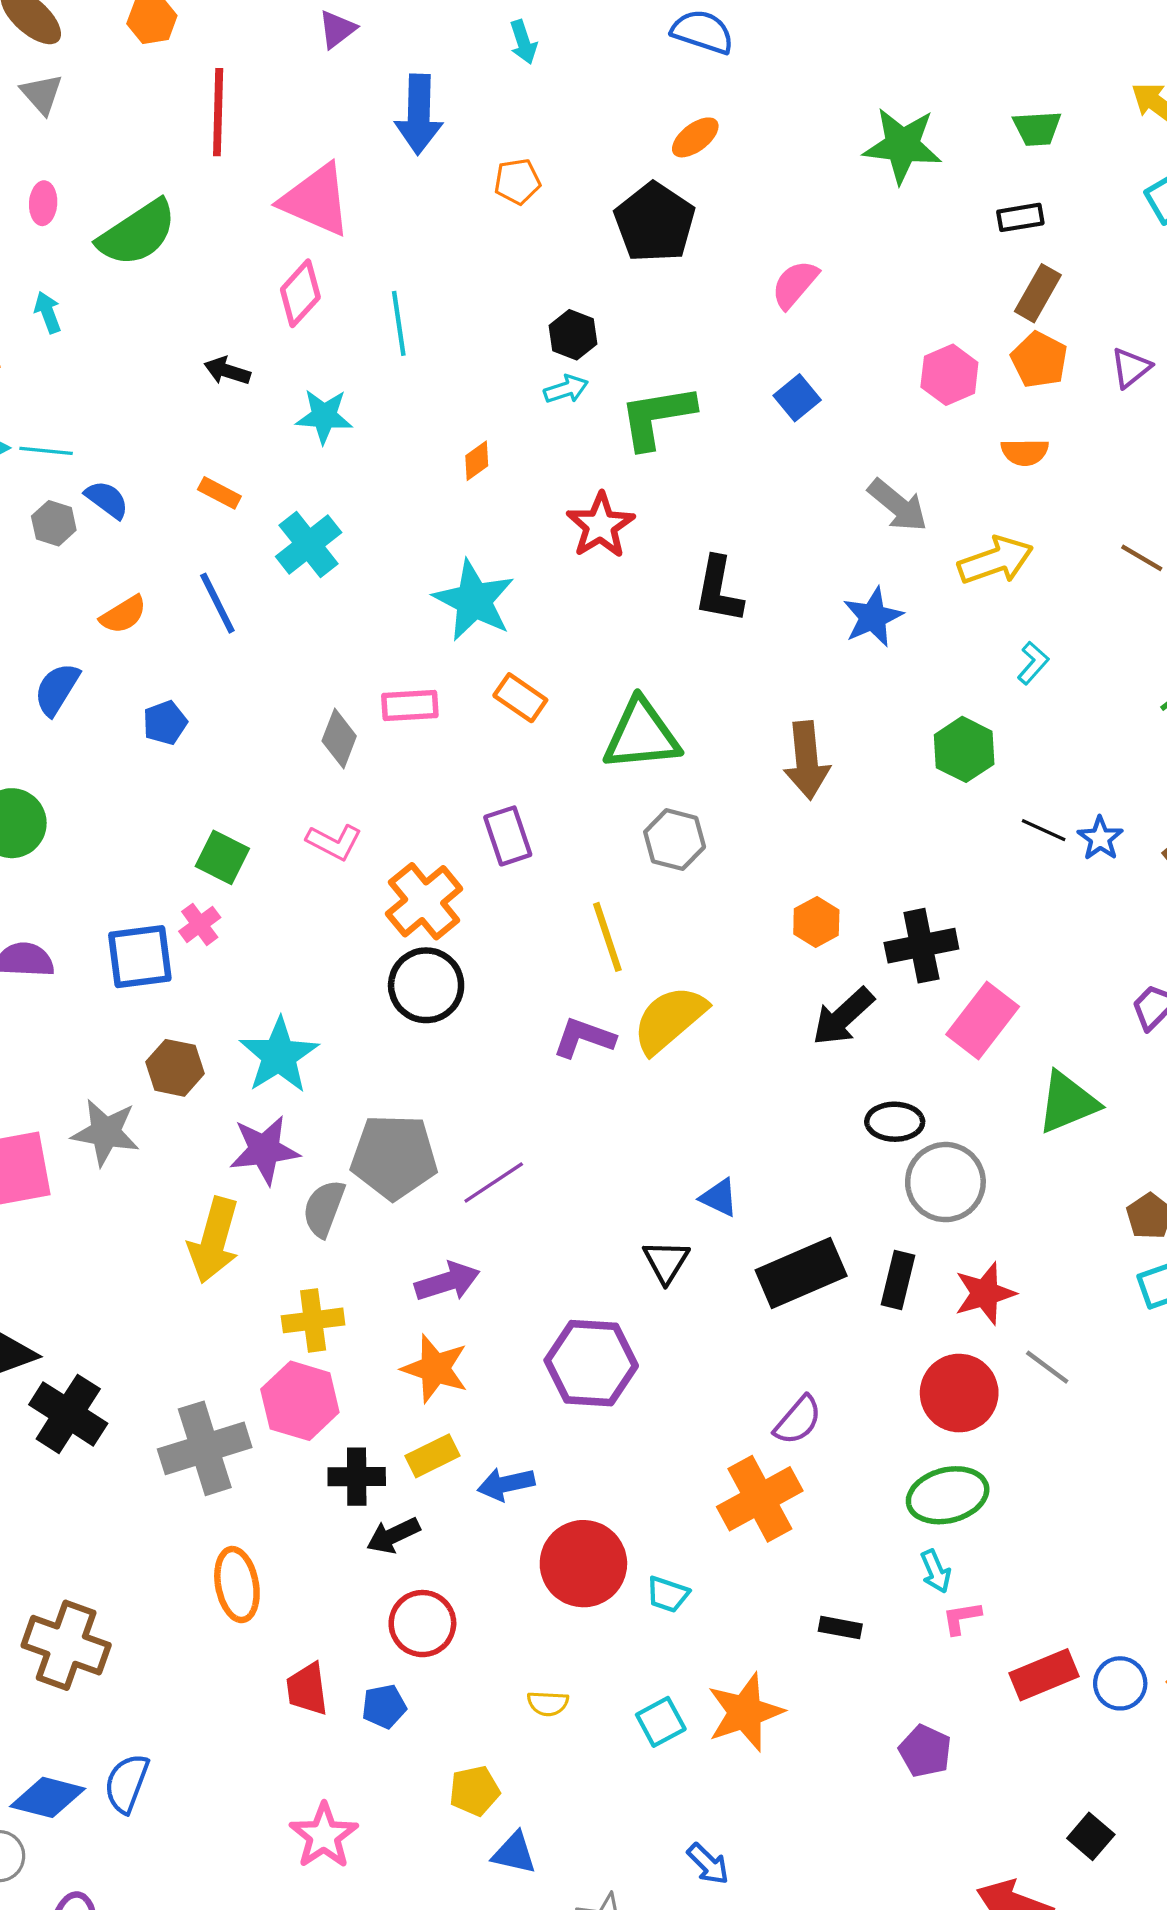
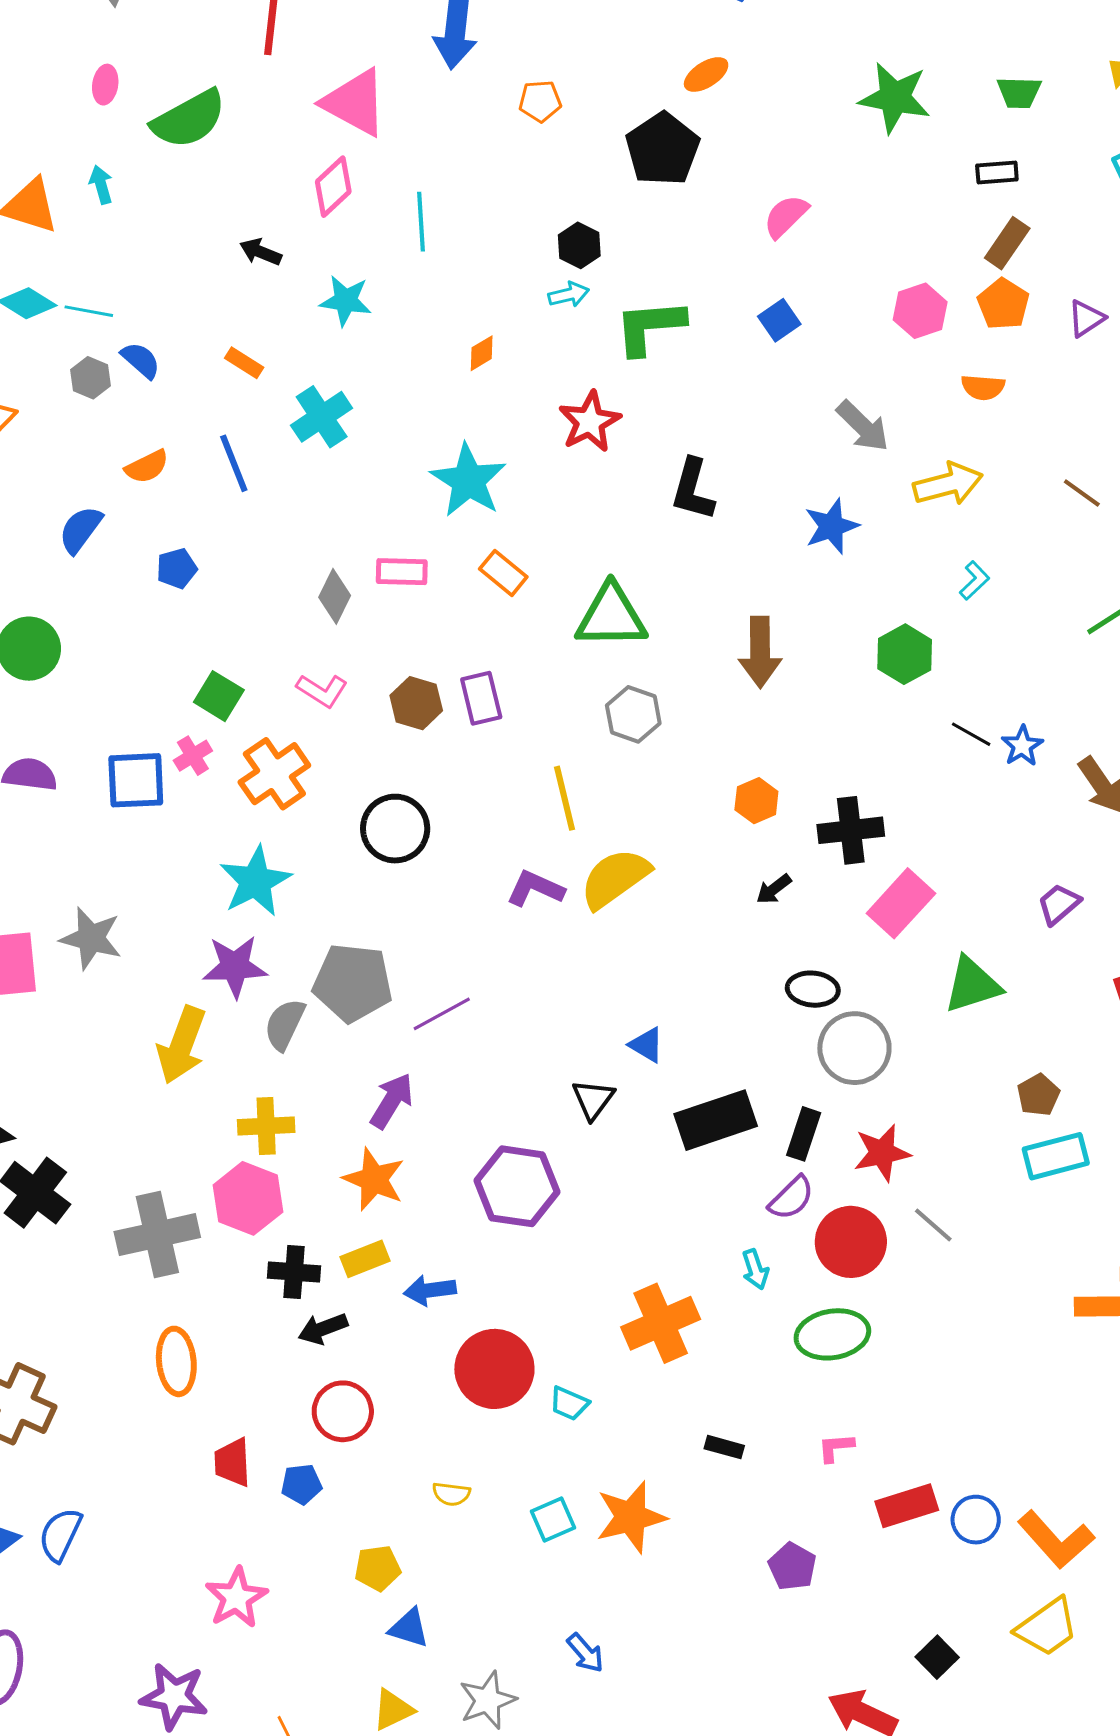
orange cross: (424, 901) -> (274, 774), moved
black arrow: (843, 1017) -> (774, 889), size x0.6
brown hexagon: (175, 1068) -> (416, 703), moved
purple arrow: (447, 1282) -> (392, 1101), turned -46
purple semicircle: (798, 1420) -> (791, 1198), moved
cyan arrow: (936, 1571) -> (755, 1269), moved

